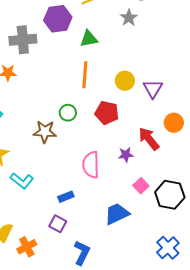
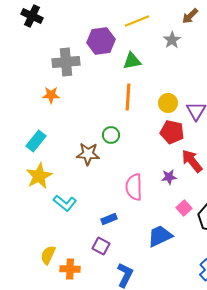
red pentagon: (107, 113) -> (172, 132), moved
orange cross: (27, 247) -> (70, 269), turned 30

